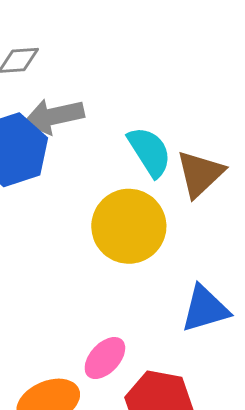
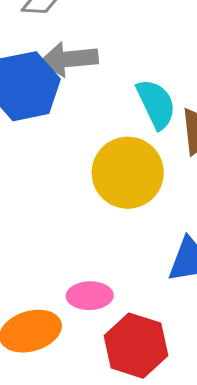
pink ellipse: (105, 358) -> (90, 296), turned 39

